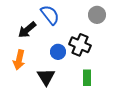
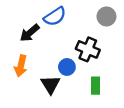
blue semicircle: (50, 15) -> (55, 16), turned 95
blue circle: (58, 52) -> (67, 67), moved

